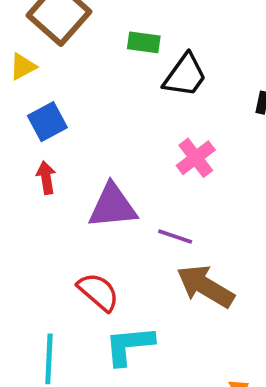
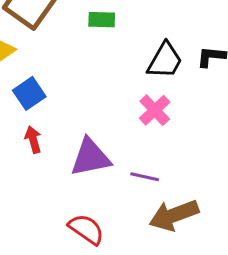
black trapezoid: (185, 76) -> (165, 61), moved
brown arrow: (205, 286) -> (174, 215), turned -45

